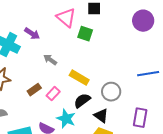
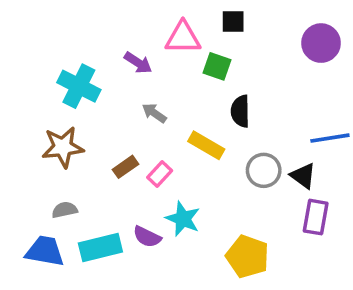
pink triangle: (66, 18) -> (183, 38), turned -40
purple arrow: (32, 34) -> (138, 63), moved
black semicircle: (82, 101) -> (240, 111), moved, turned -54
black triangle: (101, 116) -> (303, 176), moved

